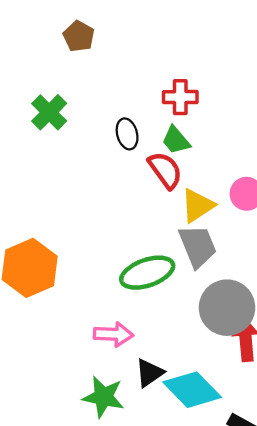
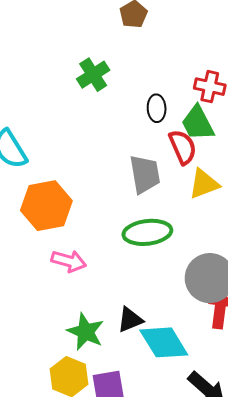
green trapezoid: (176, 140) -> (198, 123), size x1.4
gray trapezoid: (198, 246) -> (145, 174), moved
pink arrow: (113, 334) -> (69, 261), moved

